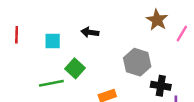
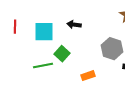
cyan square: (53, 41) -> (44, 32), size x1.5

